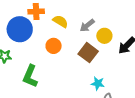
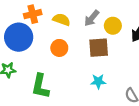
brown square: (88, 53) -> (99, 48), turned -30
cyan star: (98, 83) -> (98, 81), moved

